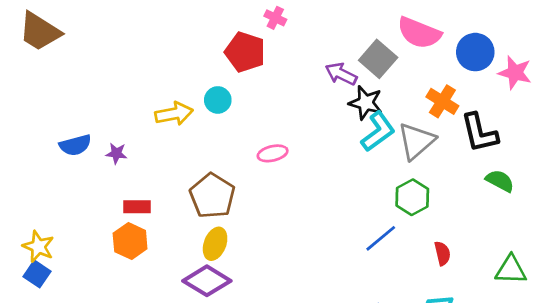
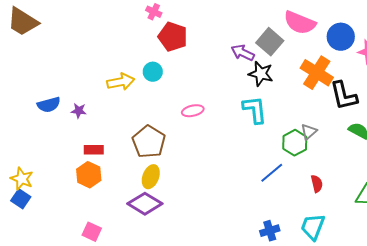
pink cross: (275, 18) -> (154, 12), moved
orange cross: (442, 101) -> (317, 73), size x1.4
cyan L-shape: (378, 131) -> (255, 110), moved, turned -60
gray triangle: (416, 141) -> (309, 132), moved, size x0.6

